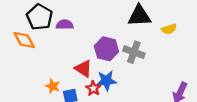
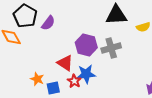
purple semicircle: (65, 25) -> (48, 23), turned 126
gray cross: (134, 52) -> (111, 48), turned -36

